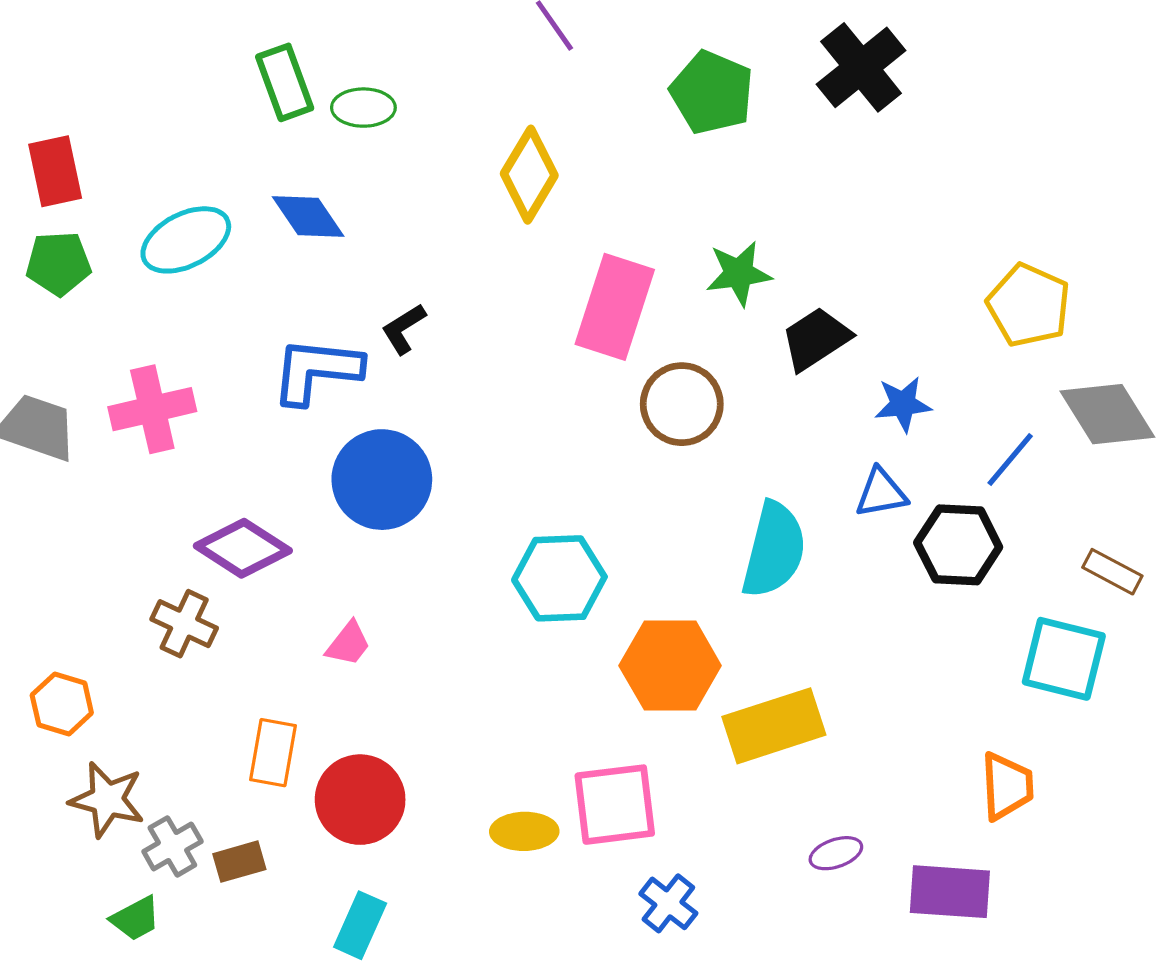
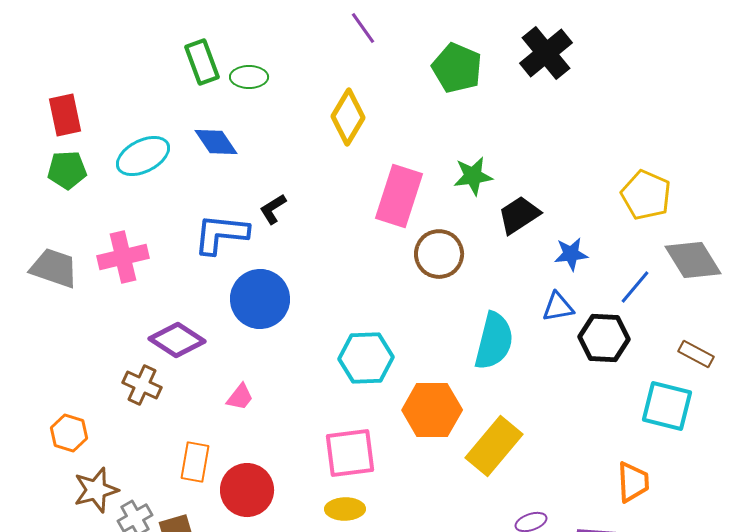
yellow rectangle: (774, 726) -> (494, 446), turned -32
brown star: (107, 800) -> (96, 490), turned -30
pink square: (615, 805) -> (350, 453), moved

